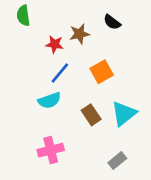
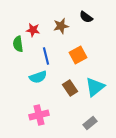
green semicircle: (23, 16) -> (18, 44), moved
red star: (55, 44) -> (33, 30), moved
blue line: (60, 73) -> (46, 56), turned -54

